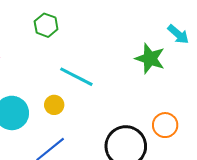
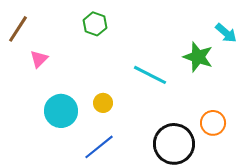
cyan line: (76, 77) -> (150, 75), moved

